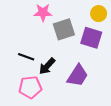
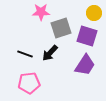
black arrow: (47, 66) -> (50, 53), moved
purple trapezoid: (78, 76) -> (85, 65), moved

